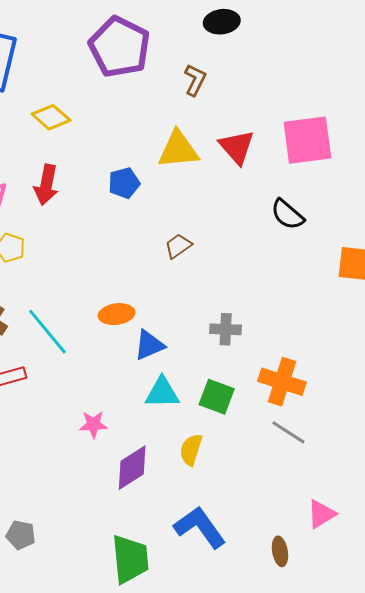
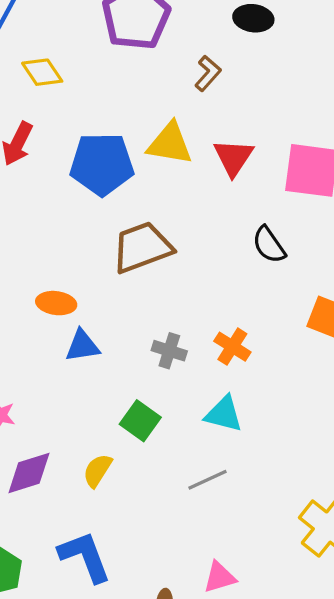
blue pentagon: (124, 183) -> (102, 164), size x1.8
brown trapezoid: (178, 246) -> (142, 247), size x2.0
orange cross: (282, 382) -> (232, 347), moved, size x0.7
cyan triangle: (162, 393) -> (224, 414), moved
gray line: (288, 432) -> (207, 480), turned -72

